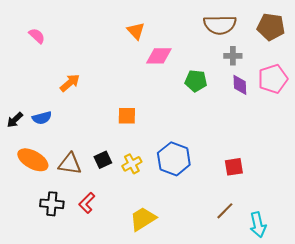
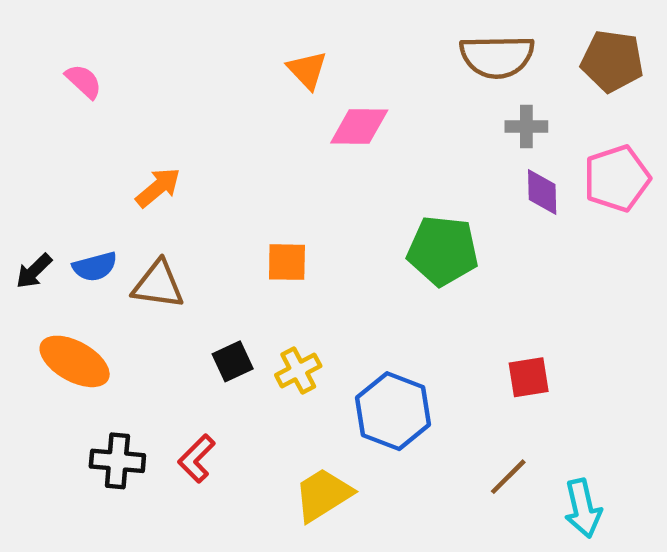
green pentagon: (196, 81) -> (443, 251), moved, size x1.4
blue hexagon: (174, 159) -> (393, 411), moved
brown triangle: (70, 164) -> (158, 285), moved

